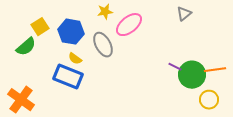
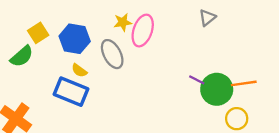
yellow star: (105, 12) -> (123, 22), moved
pink ellipse: (129, 25) -> (143, 31), turned -32

